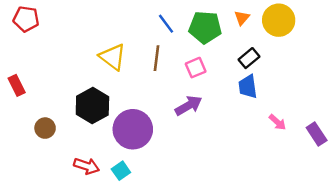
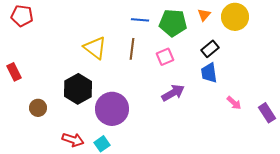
blue line: (166, 24) -> (140, 20), turned -48
purple arrow: (189, 106) -> (173, 93), moved

